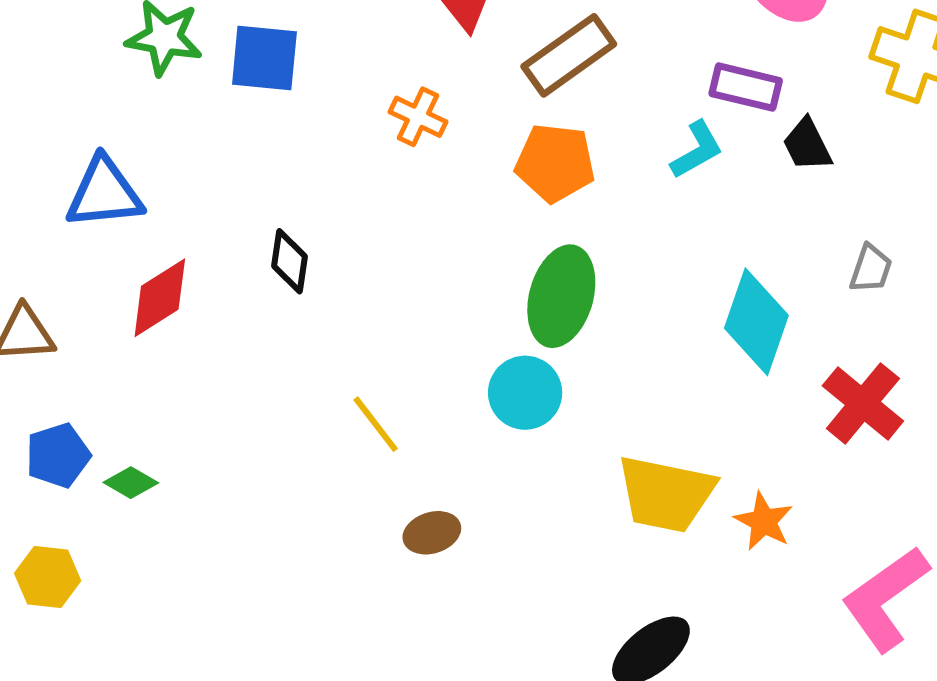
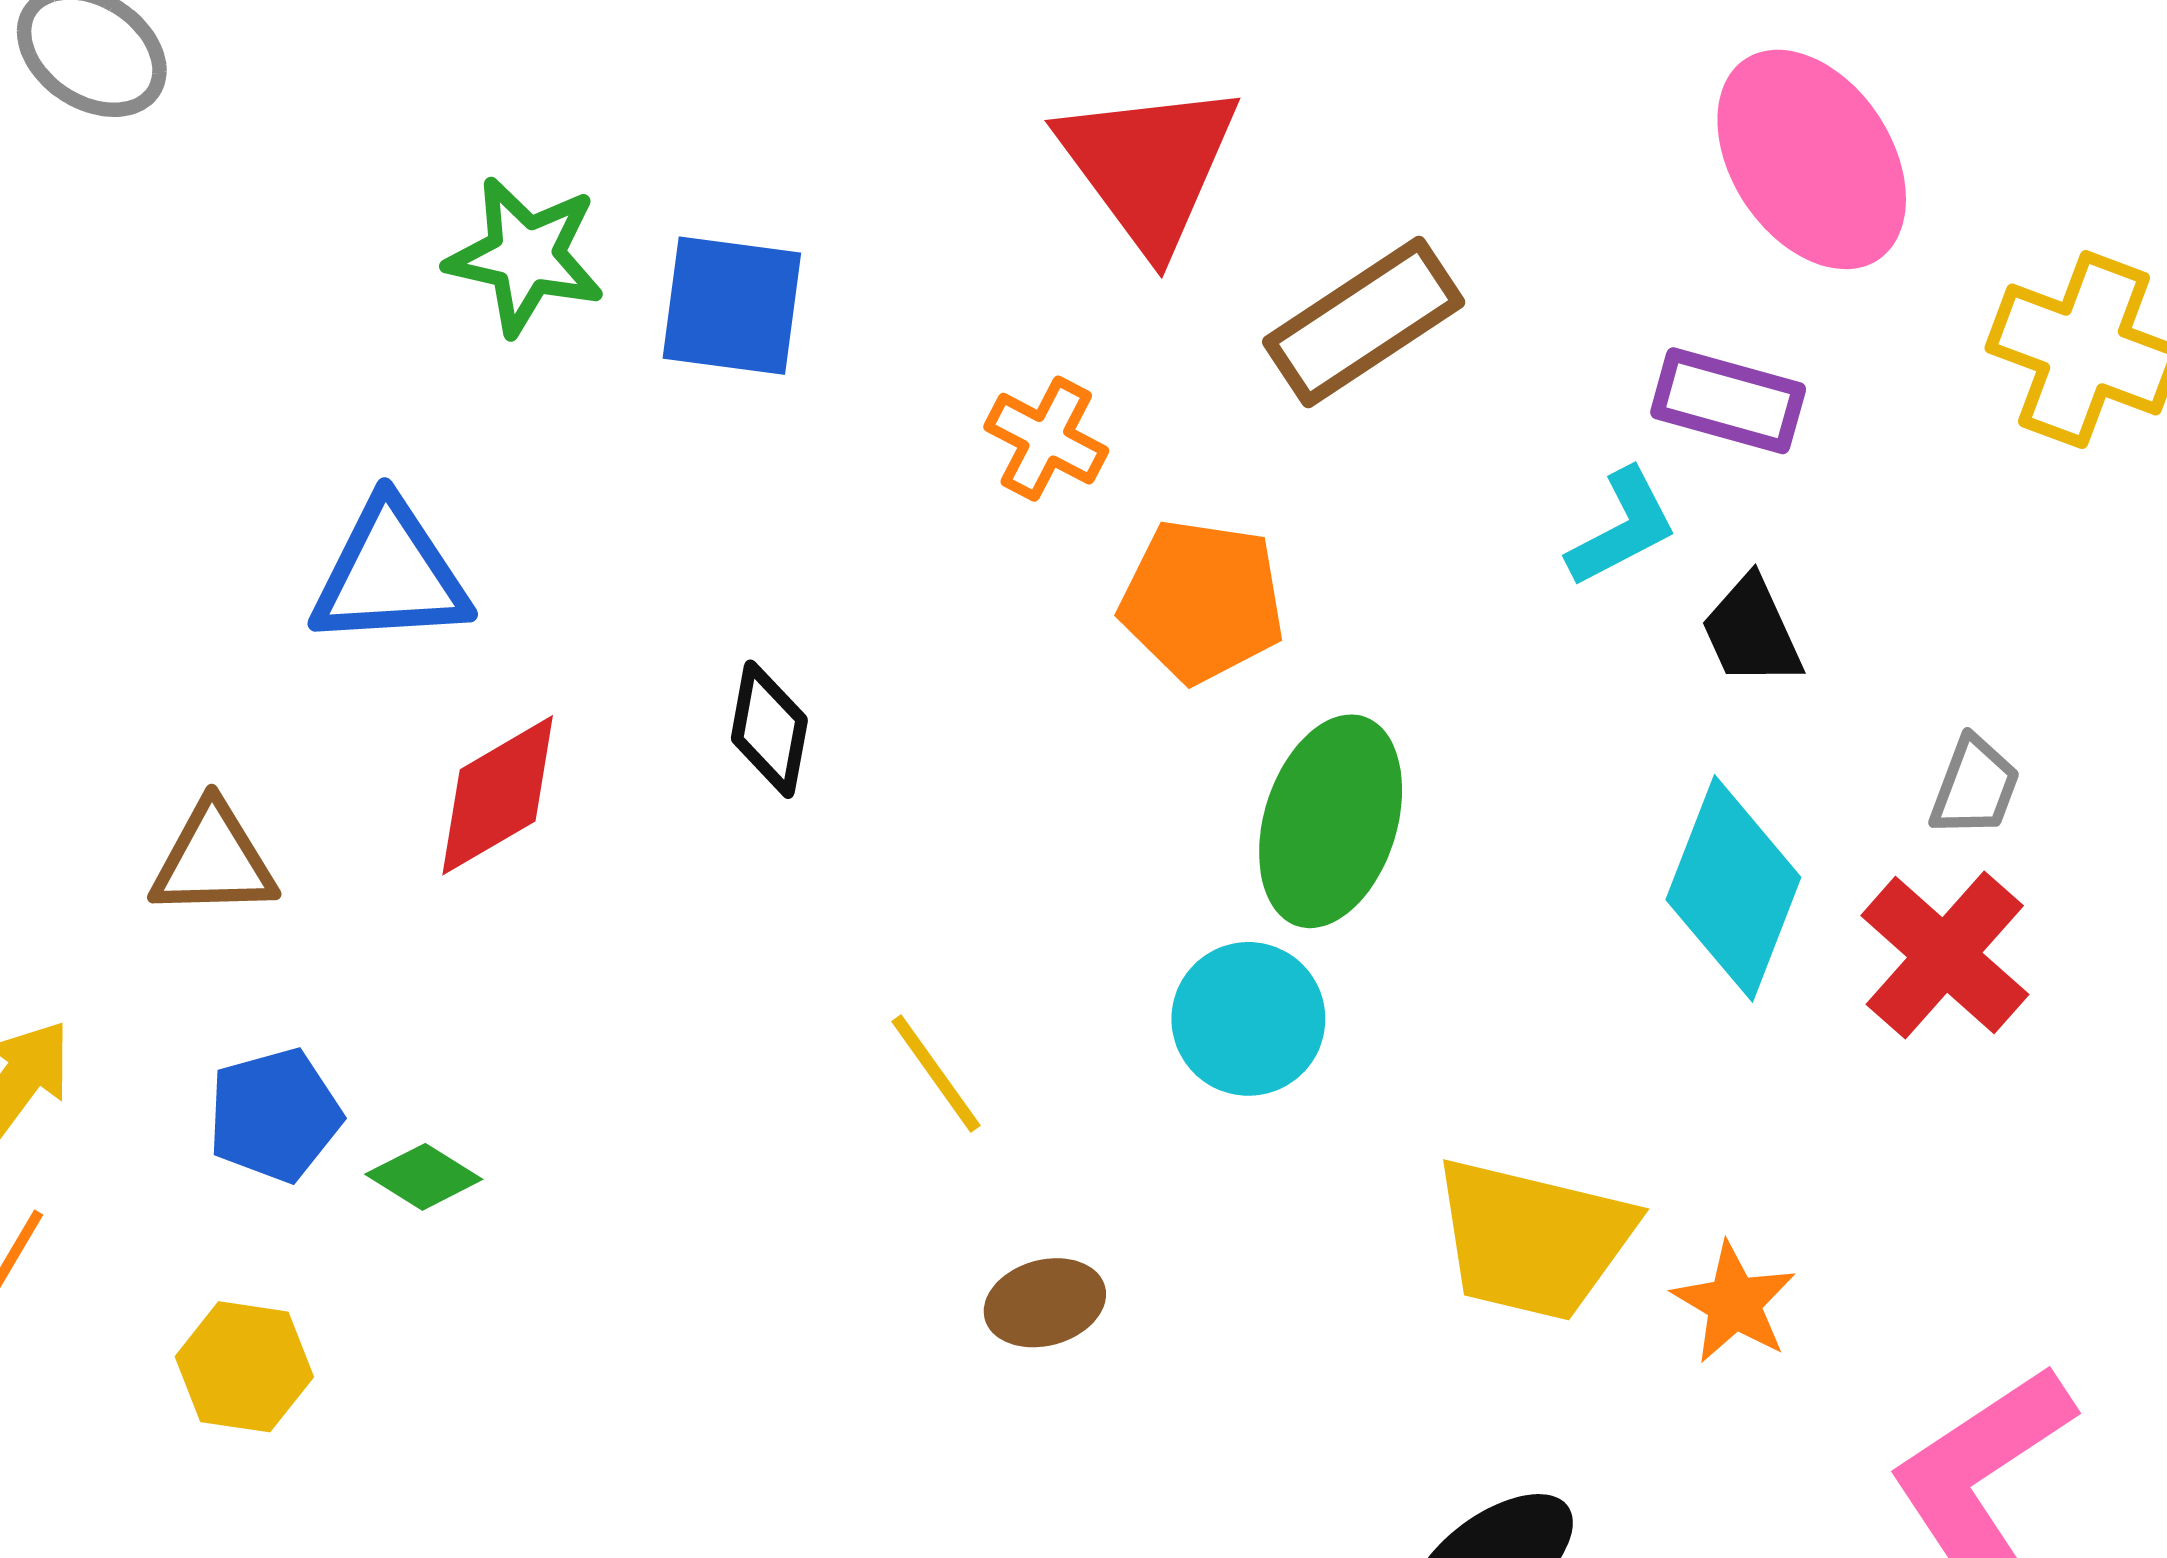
black trapezoid: (807, 145) -> (1752, 632), moved
orange pentagon: (555, 163) -> (1202, 601), moved
red cross: (863, 403) -> (1945, 955), moved

